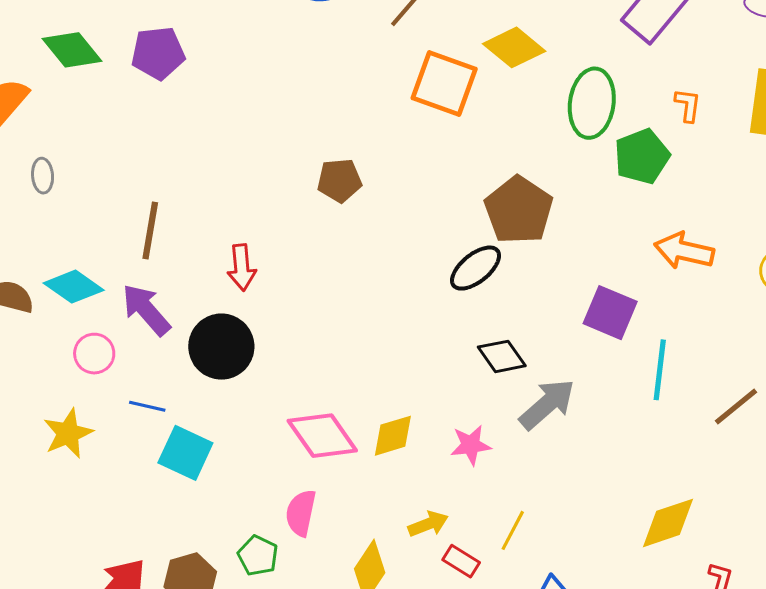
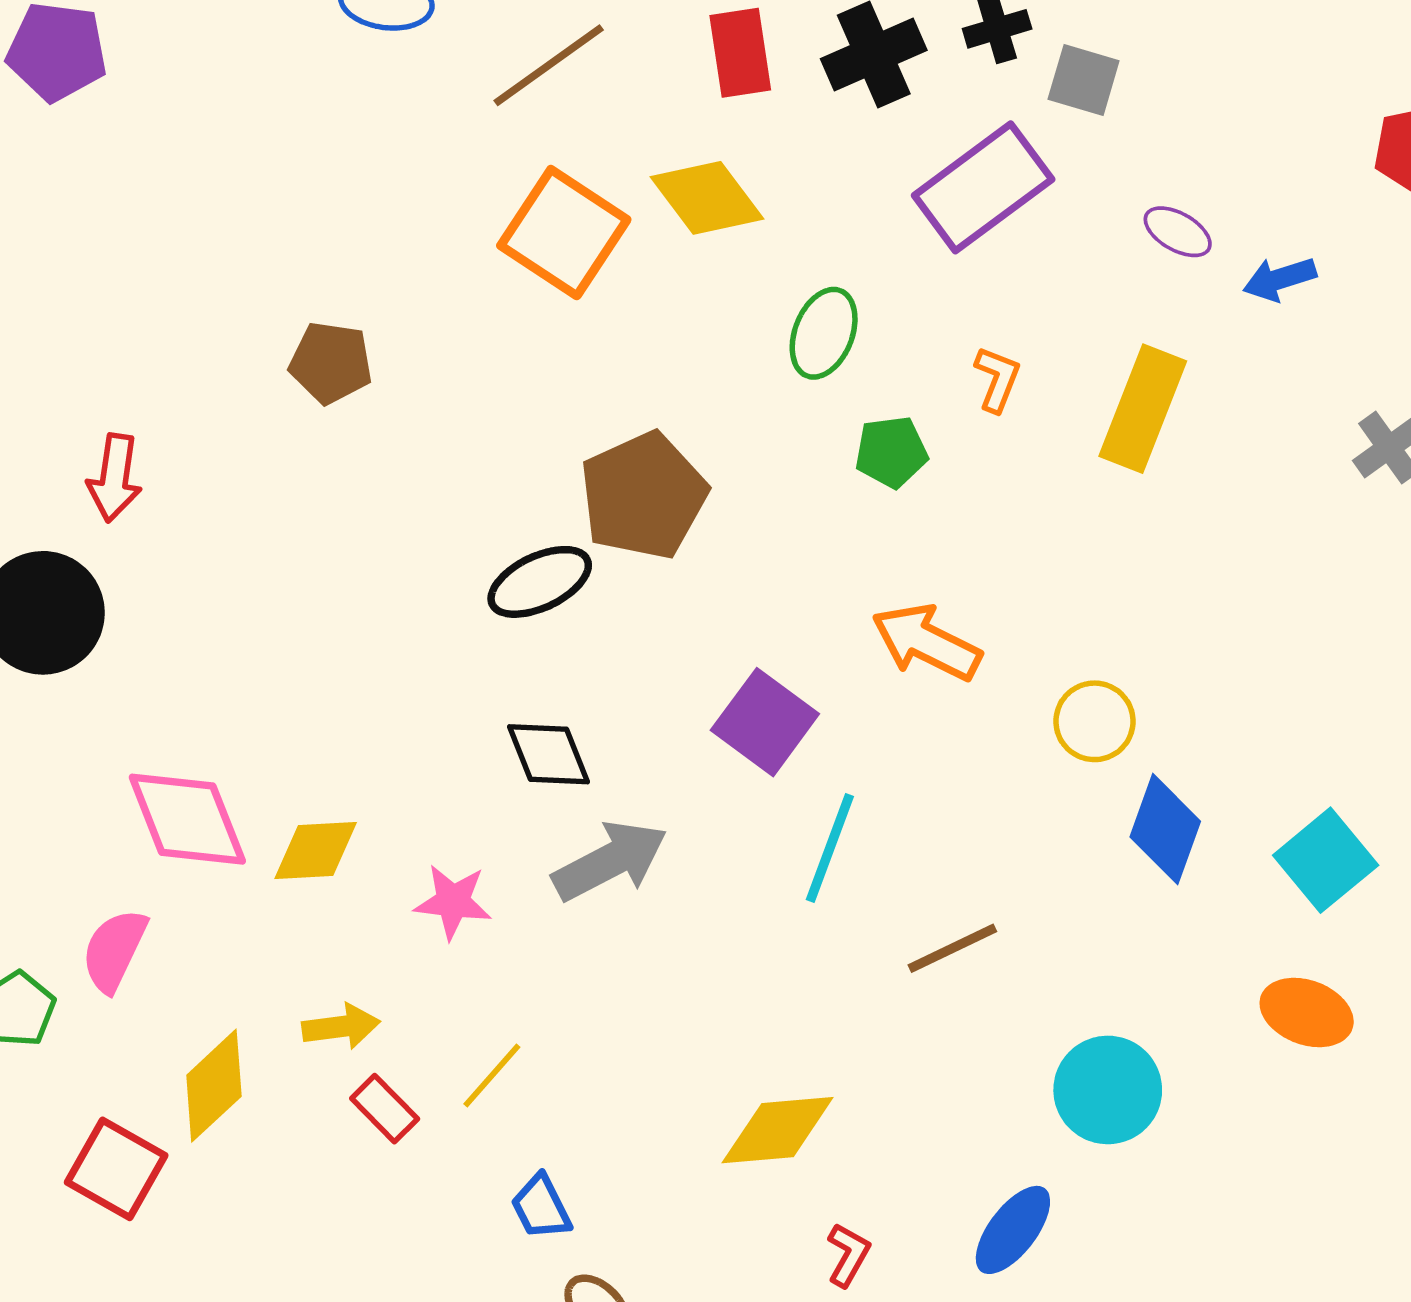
green ellipse: (592, 103) -> (824, 333), size x0.7
green pentagon: (642, 156) -> (891, 452), size x0.7

